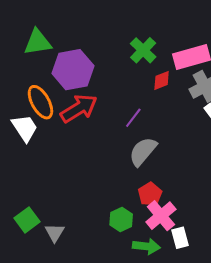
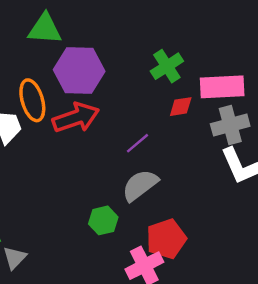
red pentagon: (150, 194) -> (166, 239), moved, size x1.4
green hexagon: (121, 220) -> (103, 220), moved

